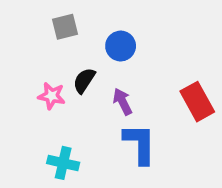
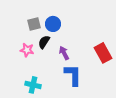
gray square: (65, 27) -> (34, 24), moved
blue circle: (121, 46) -> (53, 24), moved

